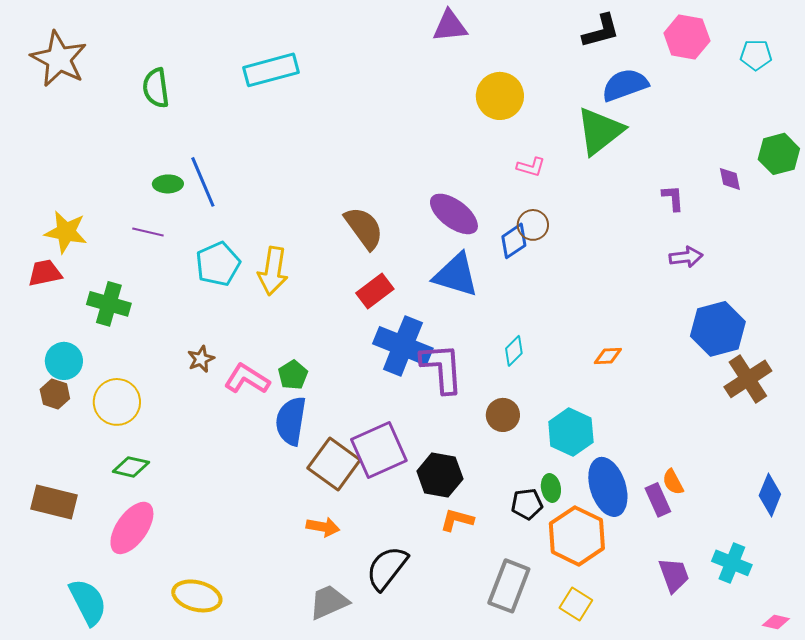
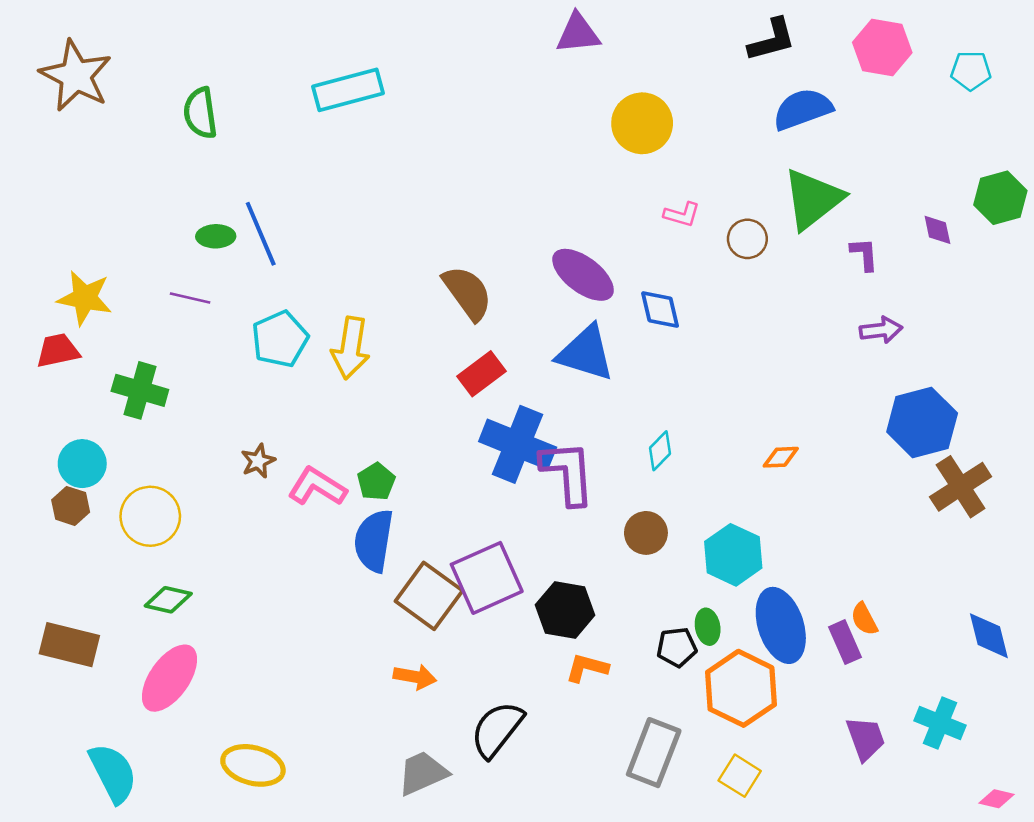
green triangle: (600, 131) -> (813, 199), moved
brown circle: (533, 225) -> (747, 239), moved
blue diamond: (514, 241) -> (660, 309), turned -69
blue diamond: (770, 495) -> (989, 636), turned -36

